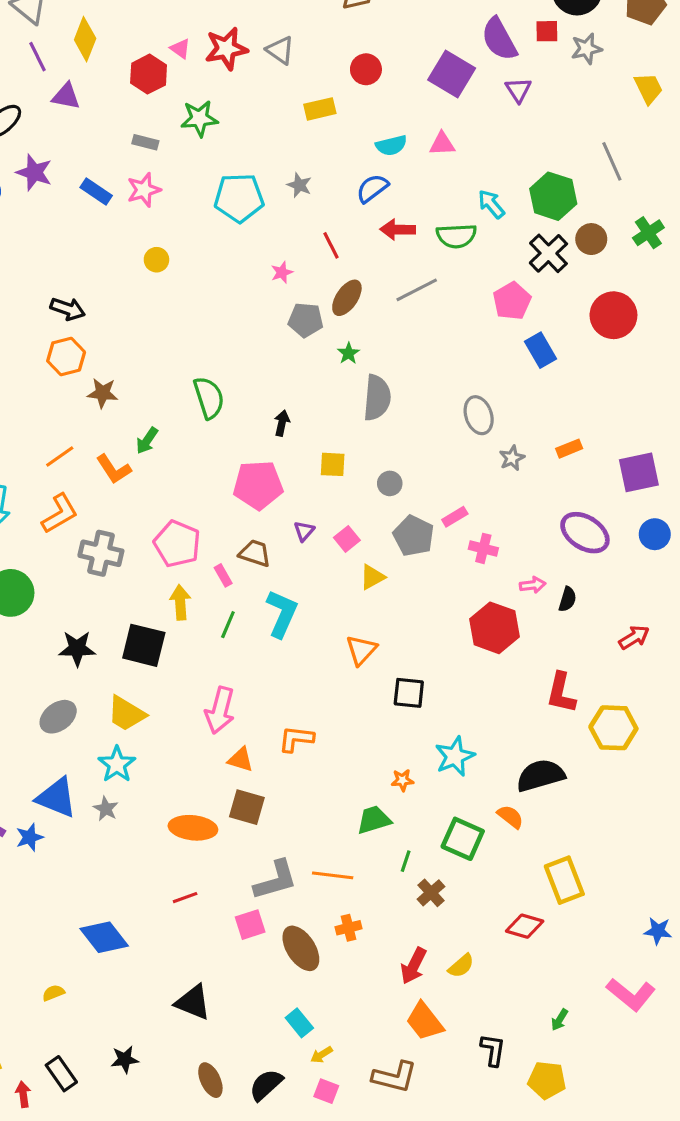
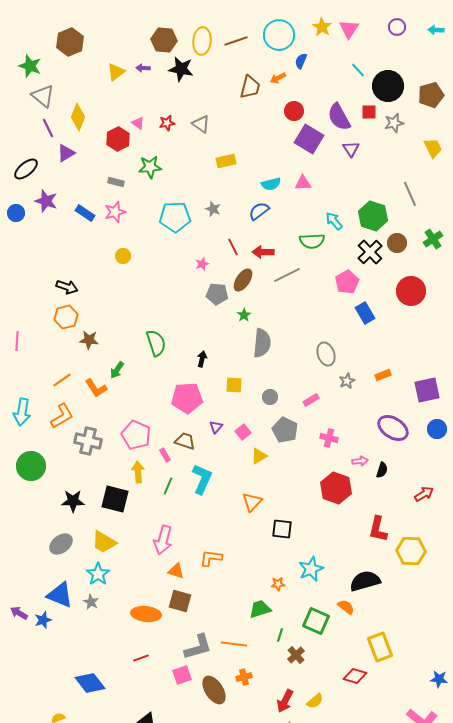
red star: (226, 49) -> (167, 123), size x0.6
red circle: (366, 69) -> (294, 111), moved
purple triangle: (66, 96) -> (66, 153), turned -42
red arrow: (398, 230) -> (263, 252), moved
pink rectangle: (455, 517) -> (311, 400), moved

